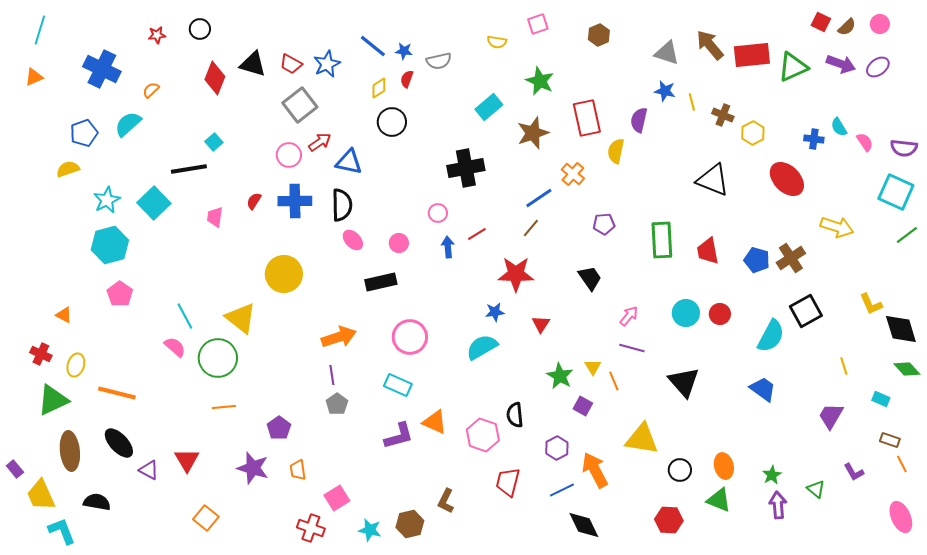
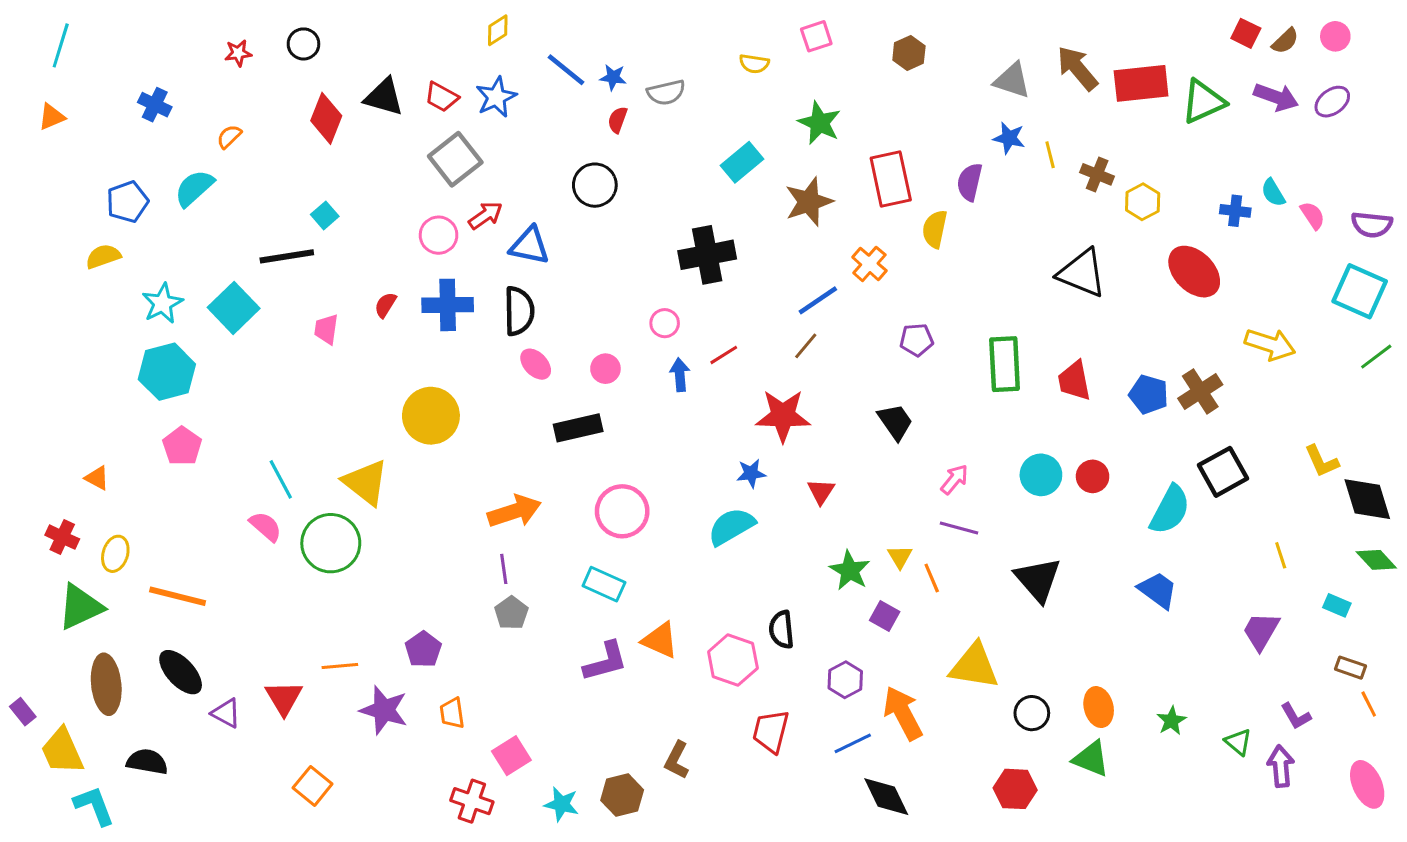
blue cross: (102, 69) -> (155, 105), size x0.6
yellow diamond: (379, 88) -> (498, 30), moved
orange line: (224, 407) -> (340, 666), moved
purple arrow: (778, 505) -> (1281, 766), moved

